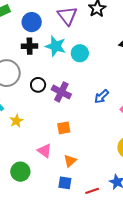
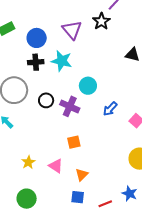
cyan circle: (80, 53) -> (88, 86), moved
yellow star: (16, 121) -> (28, 162), moved
green circle: (20, 172) -> (27, 199), moved

